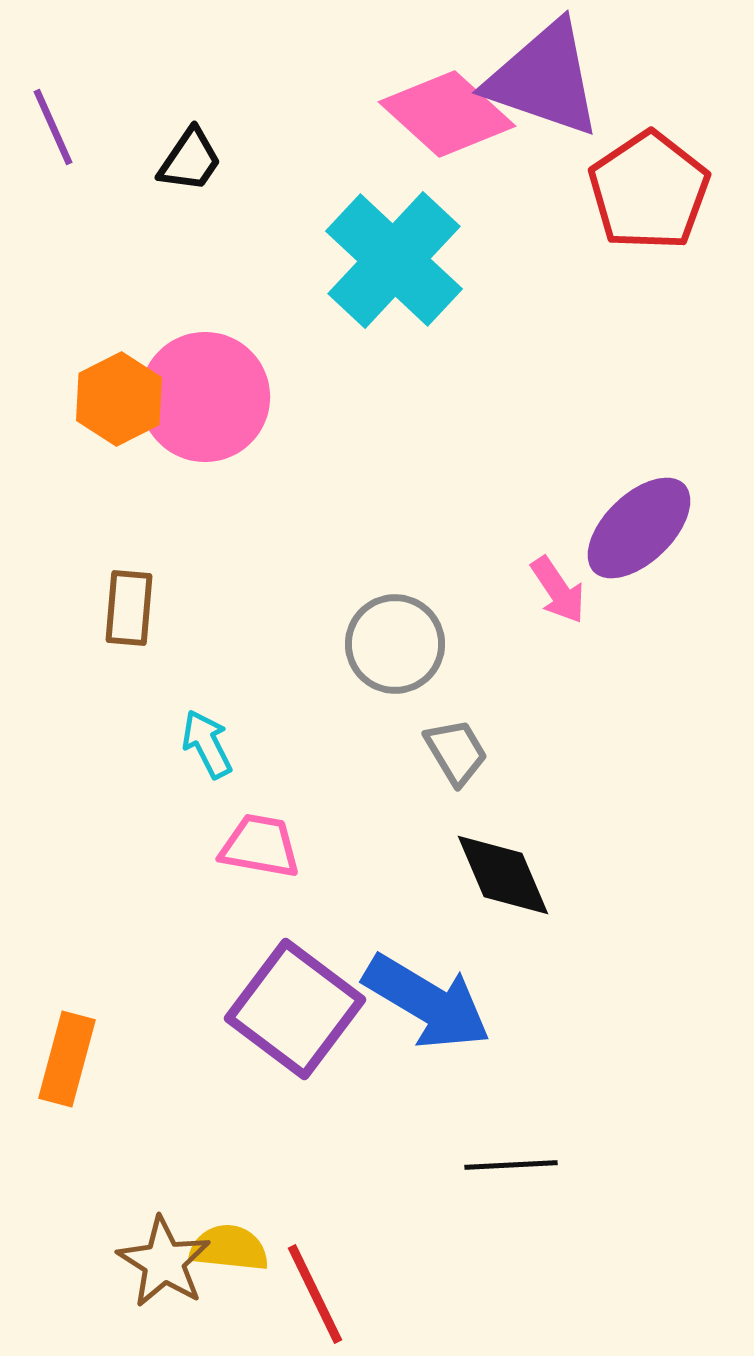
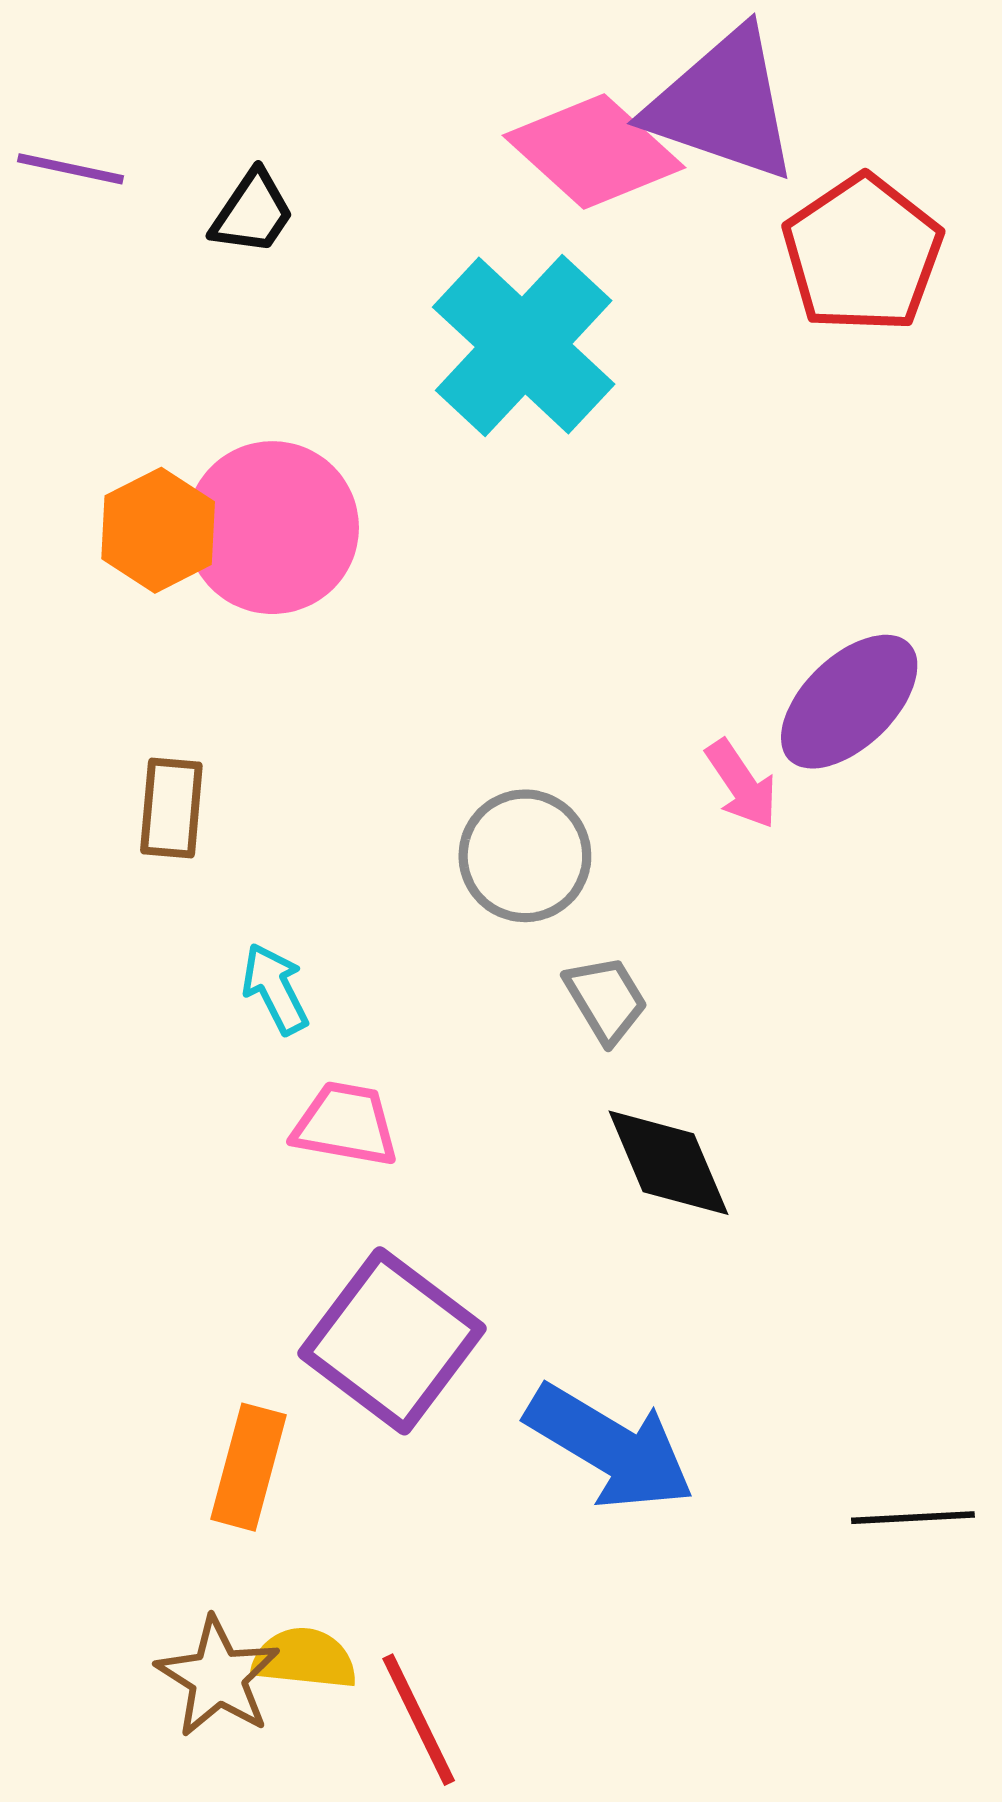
purple line: (53, 127) -> (70, 169), turned -54
blue arrow: (427, 1002) -> (610, 1447), moved
orange rectangle: (67, 1059) -> (249, 1467), moved
black line: (511, 1165) -> (913, 1518), moved

